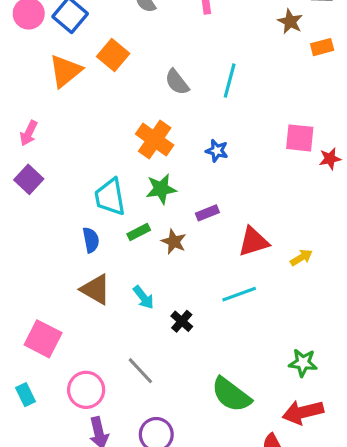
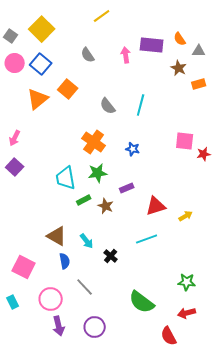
blue semicircle: (91, 240) -> (65, 261), moved
red arrow: (303, 412) -> (187, 313), size x0.7

